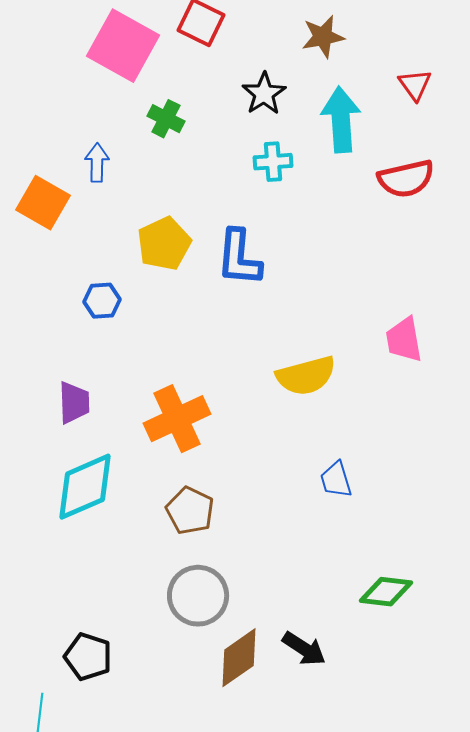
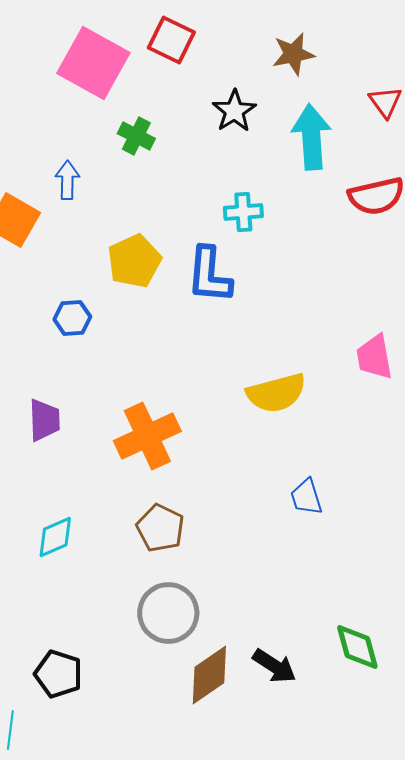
cyan cross: (273, 162) -> (243, 212), moved
cyan diamond: (85, 487) -> (55, 537), moved, size x0.6
green diamond: (386, 592) -> (357, 647), moved, turned 68

